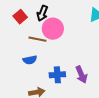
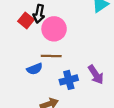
red square: (20, 17) -> (26, 20), moved
brown line: (37, 39) -> (51, 56), moved

